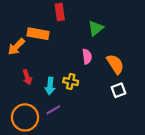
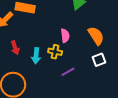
pink semicircle: (87, 57) -> (65, 36), moved
purple line: (53, 110) -> (68, 72), moved

